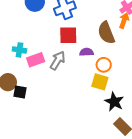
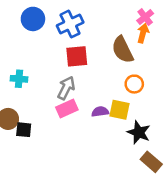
purple semicircle: (86, 52) -> (100, 112), moved
pink rectangle: (36, 60) -> (67, 109), moved
orange circle: (104, 65) -> (134, 84), moved

